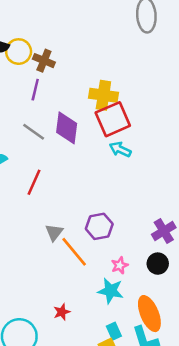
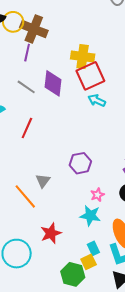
brown cross: (44, 61) -> (34, 29), size x1.5
gray triangle: (54, 232) -> (43, 181), moved
orange line: (74, 252) -> (25, 196), moved
red star: (62, 312) -> (51, 233), size x1.5

